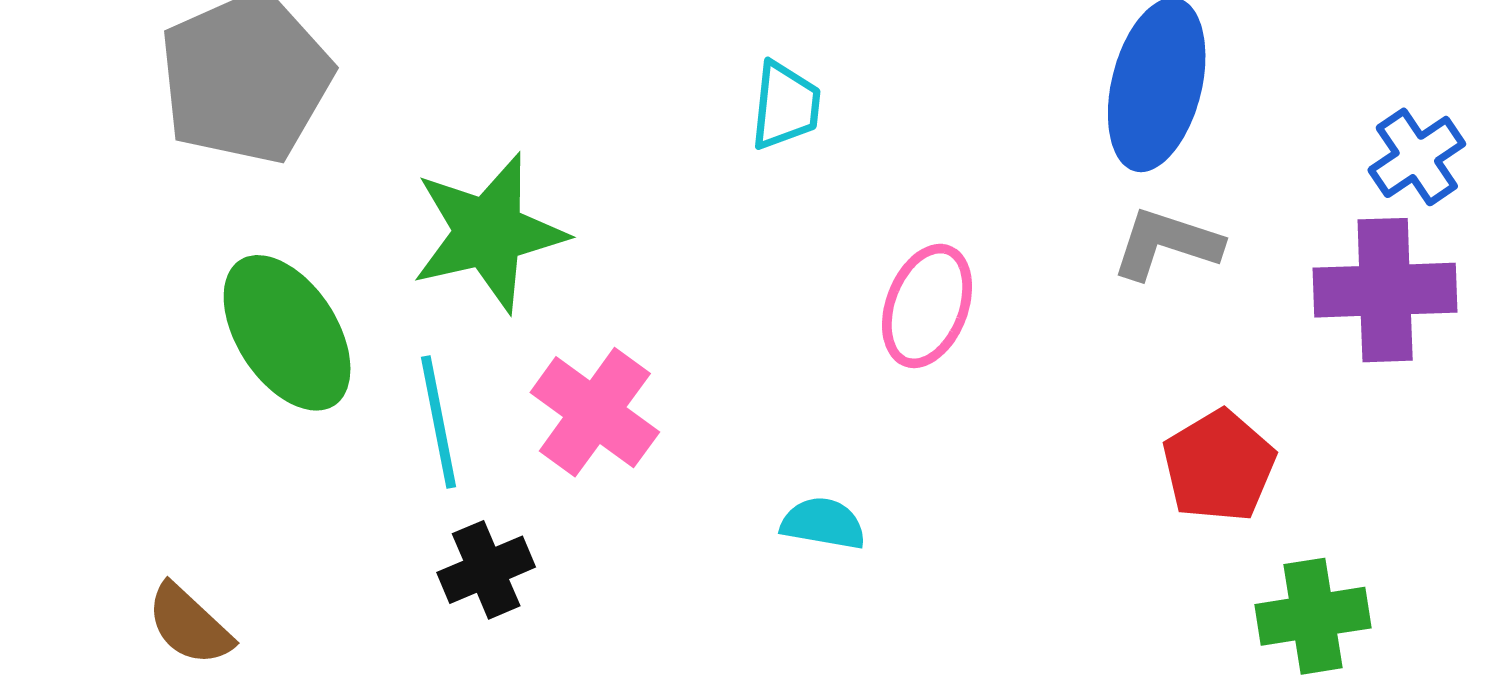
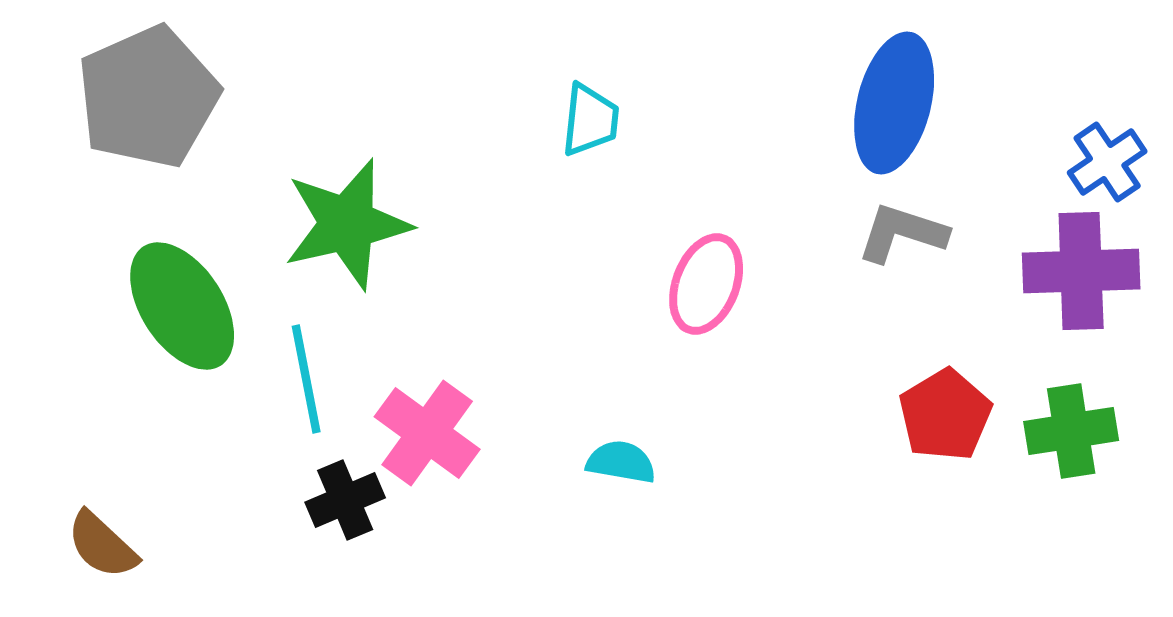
pink cross: (595, 412) -> (427, 433), moved
green cross: (1313, 616) -> (1071, 431), moved

